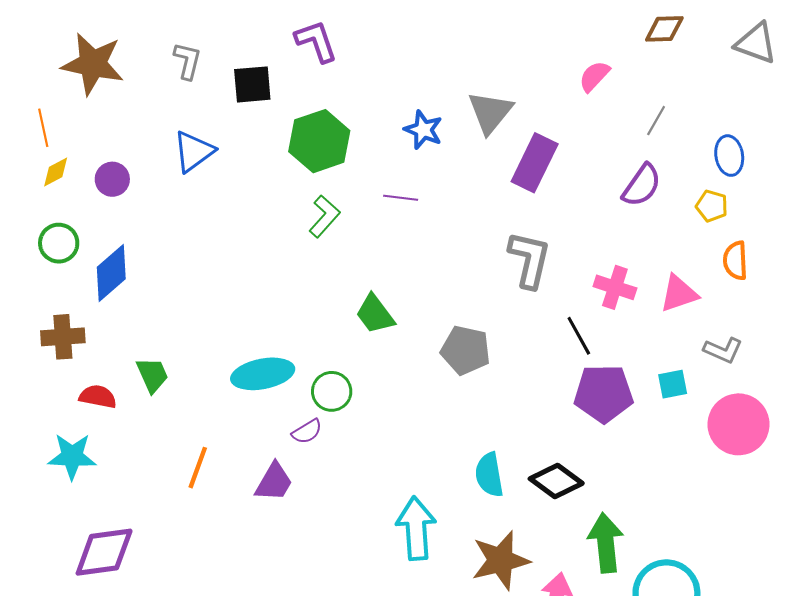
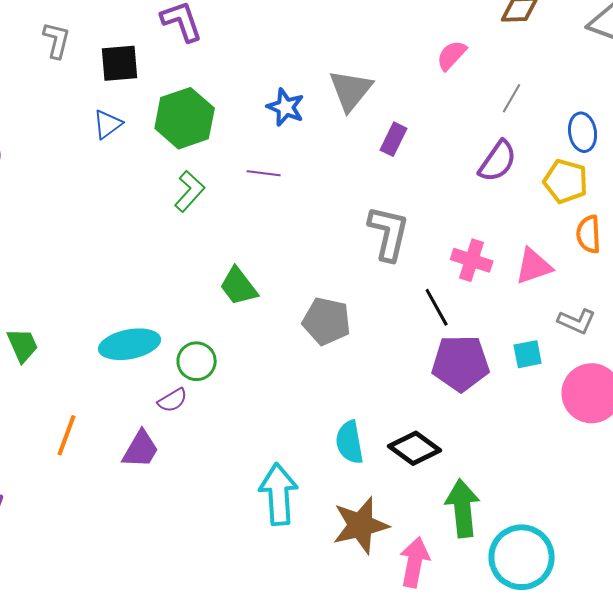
blue triangle: (194, 151) -> (108, 124), moved, size x0.7
purple rectangle: (535, 163) -> (394, 139), size x0.6
yellow pentagon: (712, 206) -> (566, 181), size x1.4

